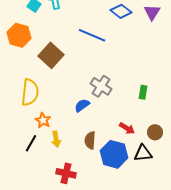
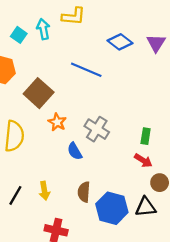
blue semicircle: (82, 105) -> (75, 151), turned -84
orange star: (43, 120) -> (57, 122), moved
red arrow: (127, 128) -> (143, 161), moved

